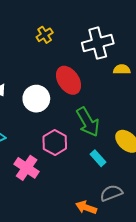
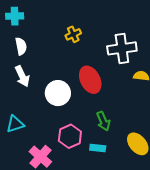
green arrow: (88, 122) -> (103, 121), size x0.7
cyan rectangle: (98, 158) -> (98, 148), moved, turned -49

